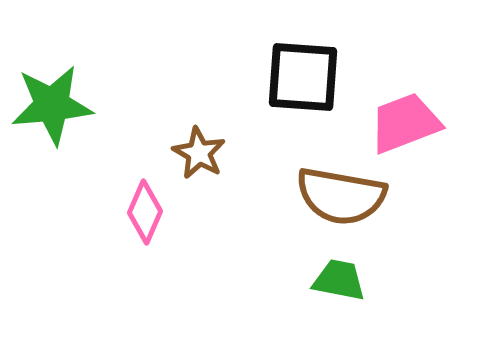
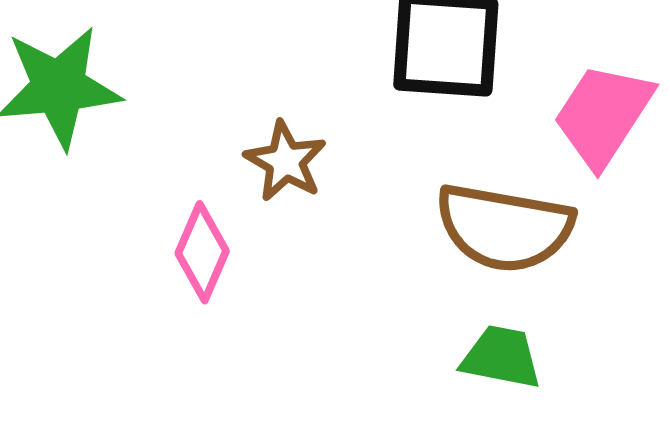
pink trapezoid: (405, 123) -> (603, 115), turned -36

